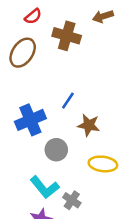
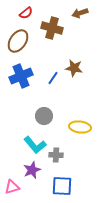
blue cross: (30, 120) -> (21, 76), moved
brown star: (89, 125) -> (74, 68), moved
gray cross: (72, 200) -> (56, 155), turned -32

